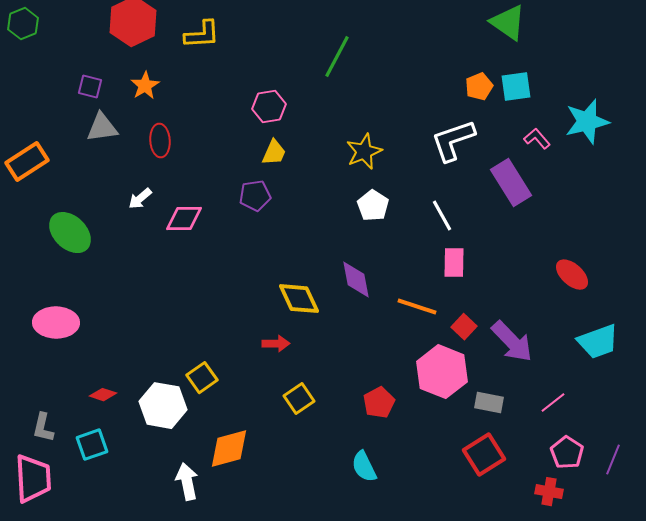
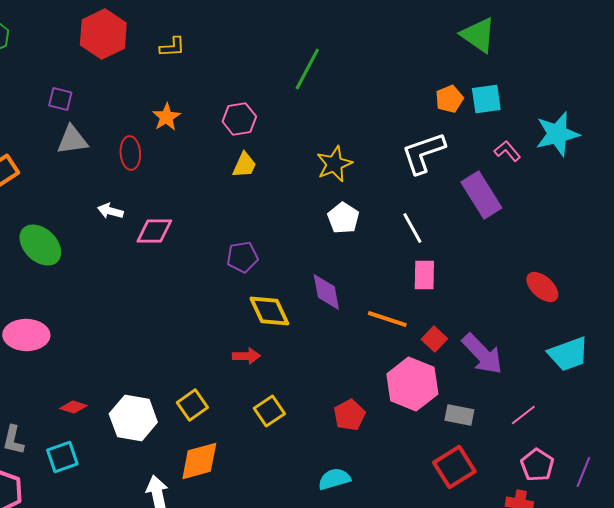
yellow L-shape: (202, 35) -> (172, 47), size x0.7
orange star: (145, 86) -> (166, 117), moved
purple pentagon: (255, 196) -> (242, 257), moved
white arrow: (140, 199) -> (110, 211), turned 55
yellow square: (202, 378) -> (192, 405), moved
cyan semicircle: (364, 467) -> (334, 479), turned 100

